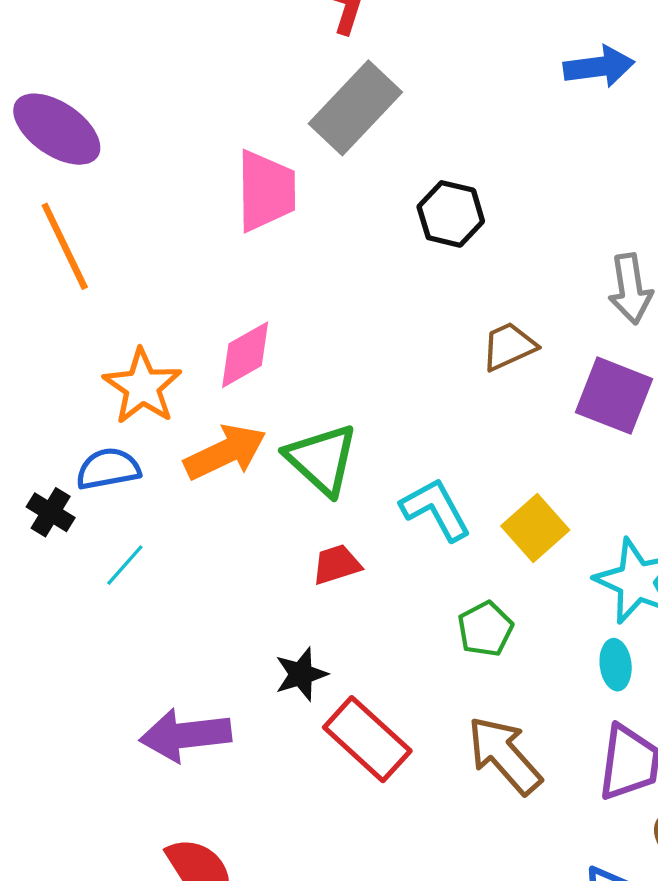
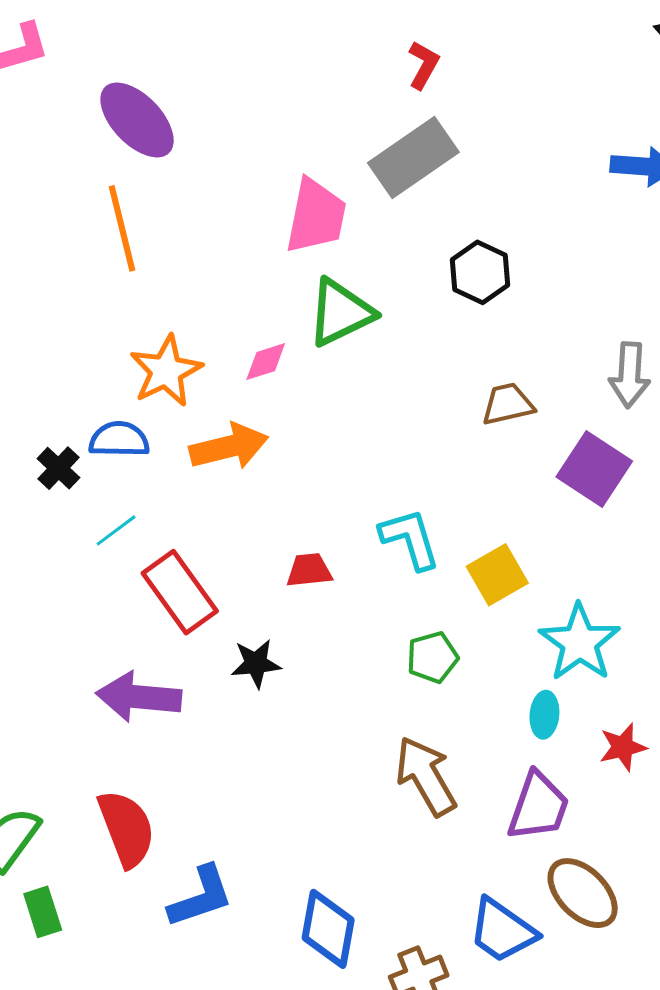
pink diamond: (245, 355) -> (266, 362), size x0.7
green triangle: (322, 459) -> (341, 313), moved, turned 40
red rectangle: (367, 739) -> (180, 592), moved

